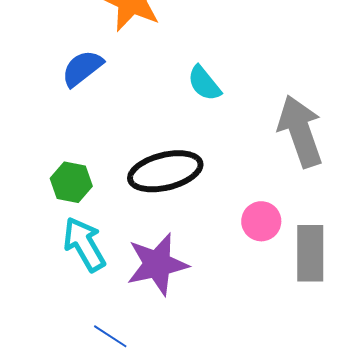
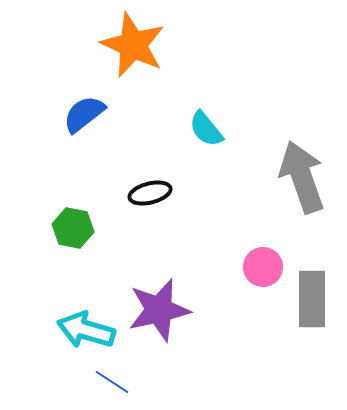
black ellipse: (165, 171) -> (150, 193), moved, size x0.6
cyan arrow: (84, 244) -> (86, 330), moved, turned -44

